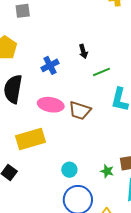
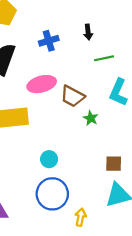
pink ellipse: (51, 105) -> (42, 84), turned -35
green star: (107, 171) -> (91, 118), moved

